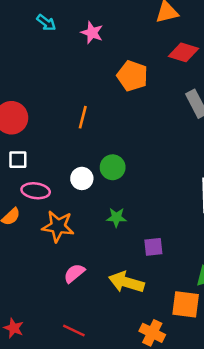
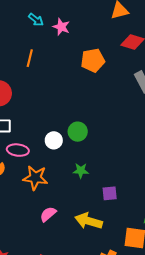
cyan arrow: (46, 23) -> (36, 20), moved
orange pentagon: (132, 76) -> (93, 60), turned -30
orange line: (83, 117) -> (30, 58), moved

